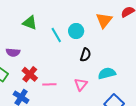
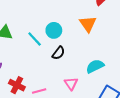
orange triangle: (104, 20) -> (88, 24), moved
black semicircle: (85, 55) -> (59, 53), moved, turned 32

